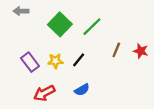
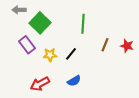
green square: (60, 24) -> (40, 23), moved
green line: (92, 27) -> (83, 24), turned -42
purple rectangle: (30, 62) -> (27, 45), moved

